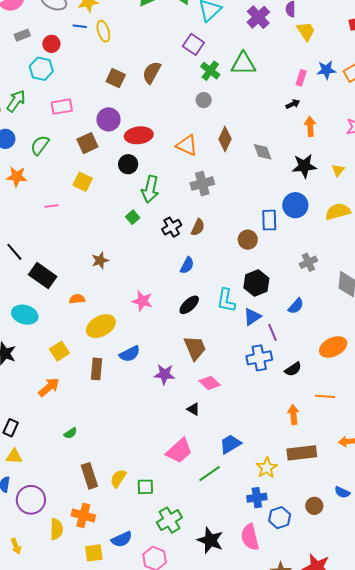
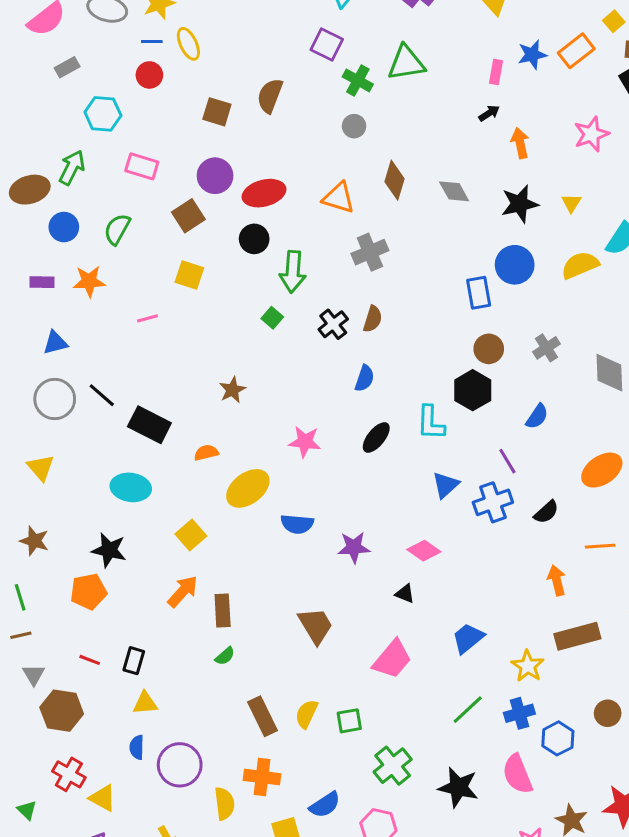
red circle: (51, 44) -> (149, 75), moved
pink rectangle: (62, 107) -> (142, 166), turned 35
brown circle: (248, 240) -> (489, 349), moved
blue triangle: (252, 317) -> (445, 485), moved
brown trapezoid: (195, 348) -> (316, 626), moved
blue semicircle: (130, 354) -> (297, 524), turned 40
brown rectangle: (97, 369) -> (223, 610), moved
green line: (209, 474) -> (468, 710), moved

